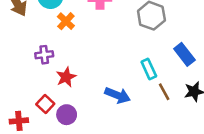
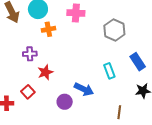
orange cross: (66, 21) -> (48, 29), turned 32
brown line: (164, 92) -> (119, 112), moved, turned 32
purple circle: (67, 115) -> (65, 102), moved

